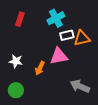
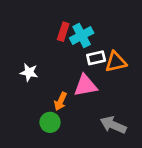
red rectangle: (20, 19) -> (63, 32), moved
white star: (16, 61) -> (29, 72), moved
green circle: (16, 90) -> (50, 122), moved

